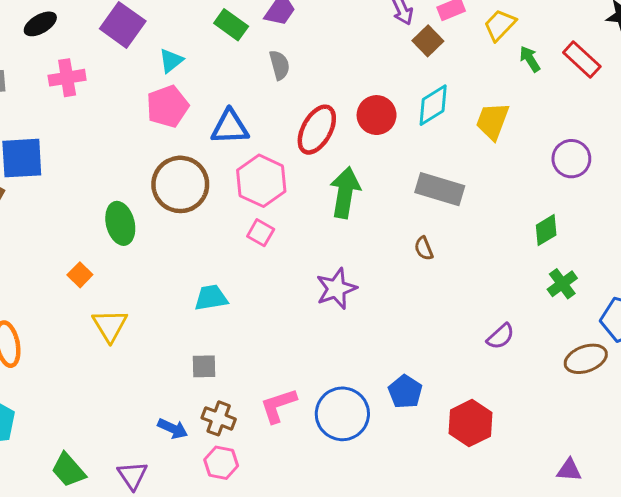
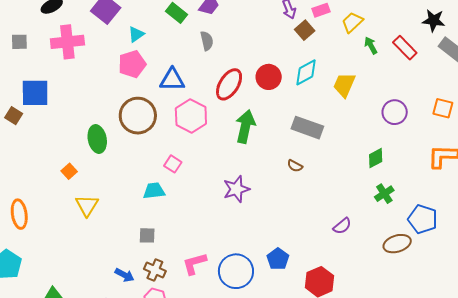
pink cross: (67, 78) -> (67, 42), size x1.4
pink square: (261, 233) -> (173, 164), moved
brown semicircle: (424, 248) -> (295, 166), turned -42

